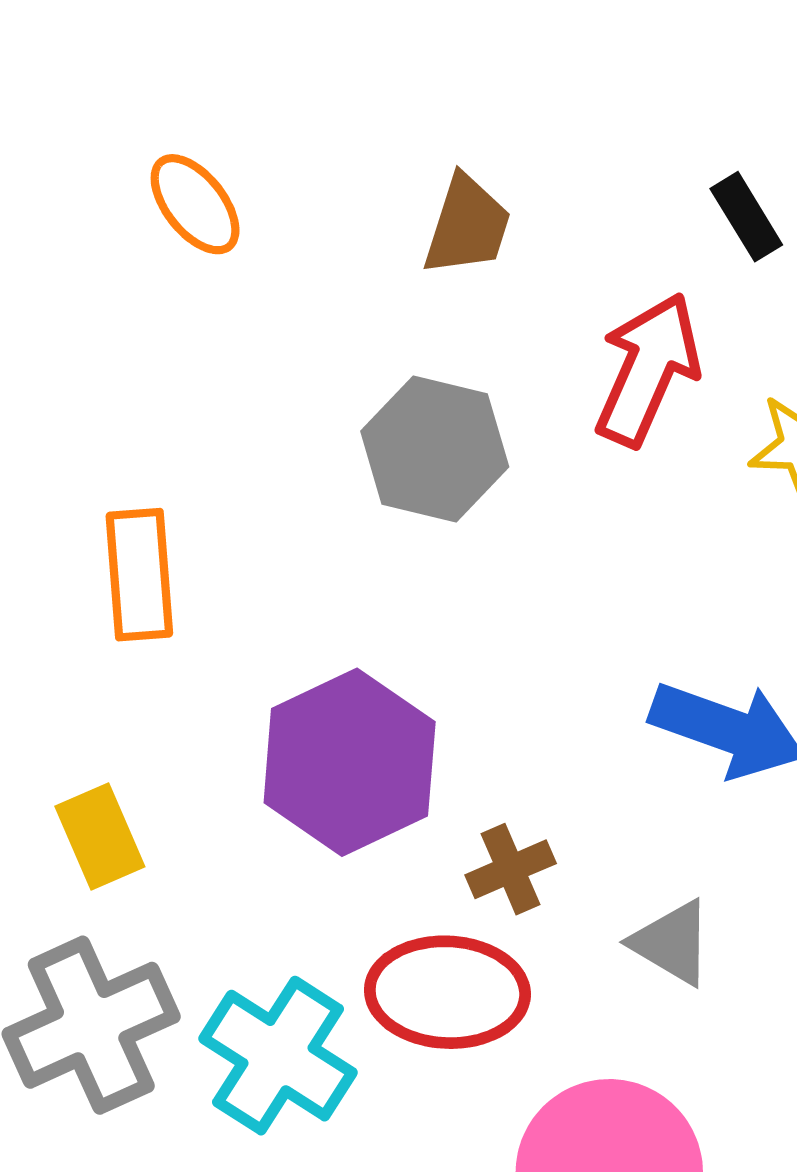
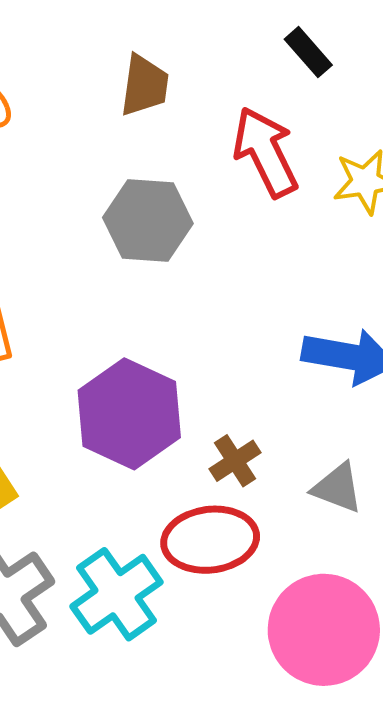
red arrow: (648, 369) -> (266, 152), turned -40
cyan cross: (278, 1056) -> (117, 594), turned 32

